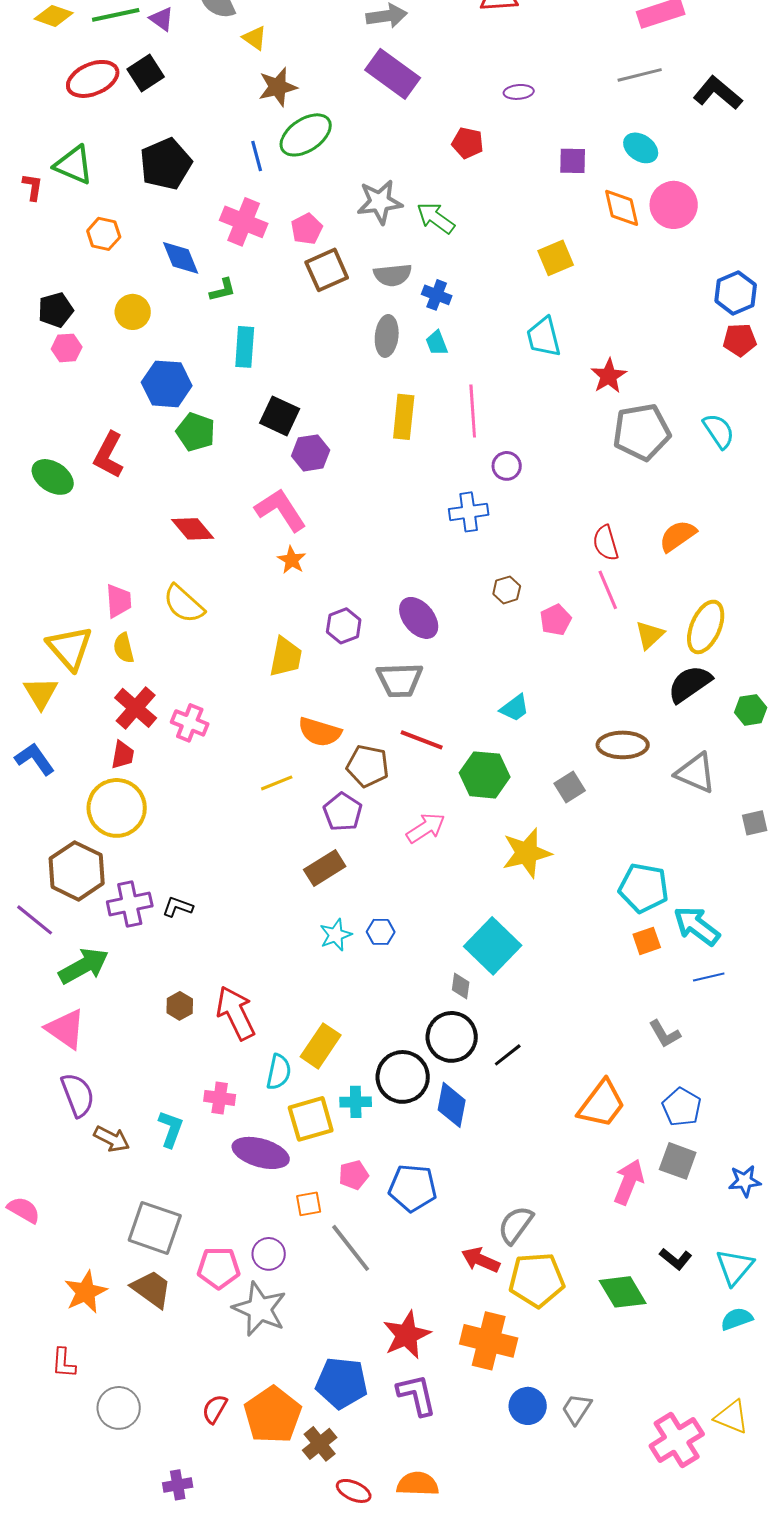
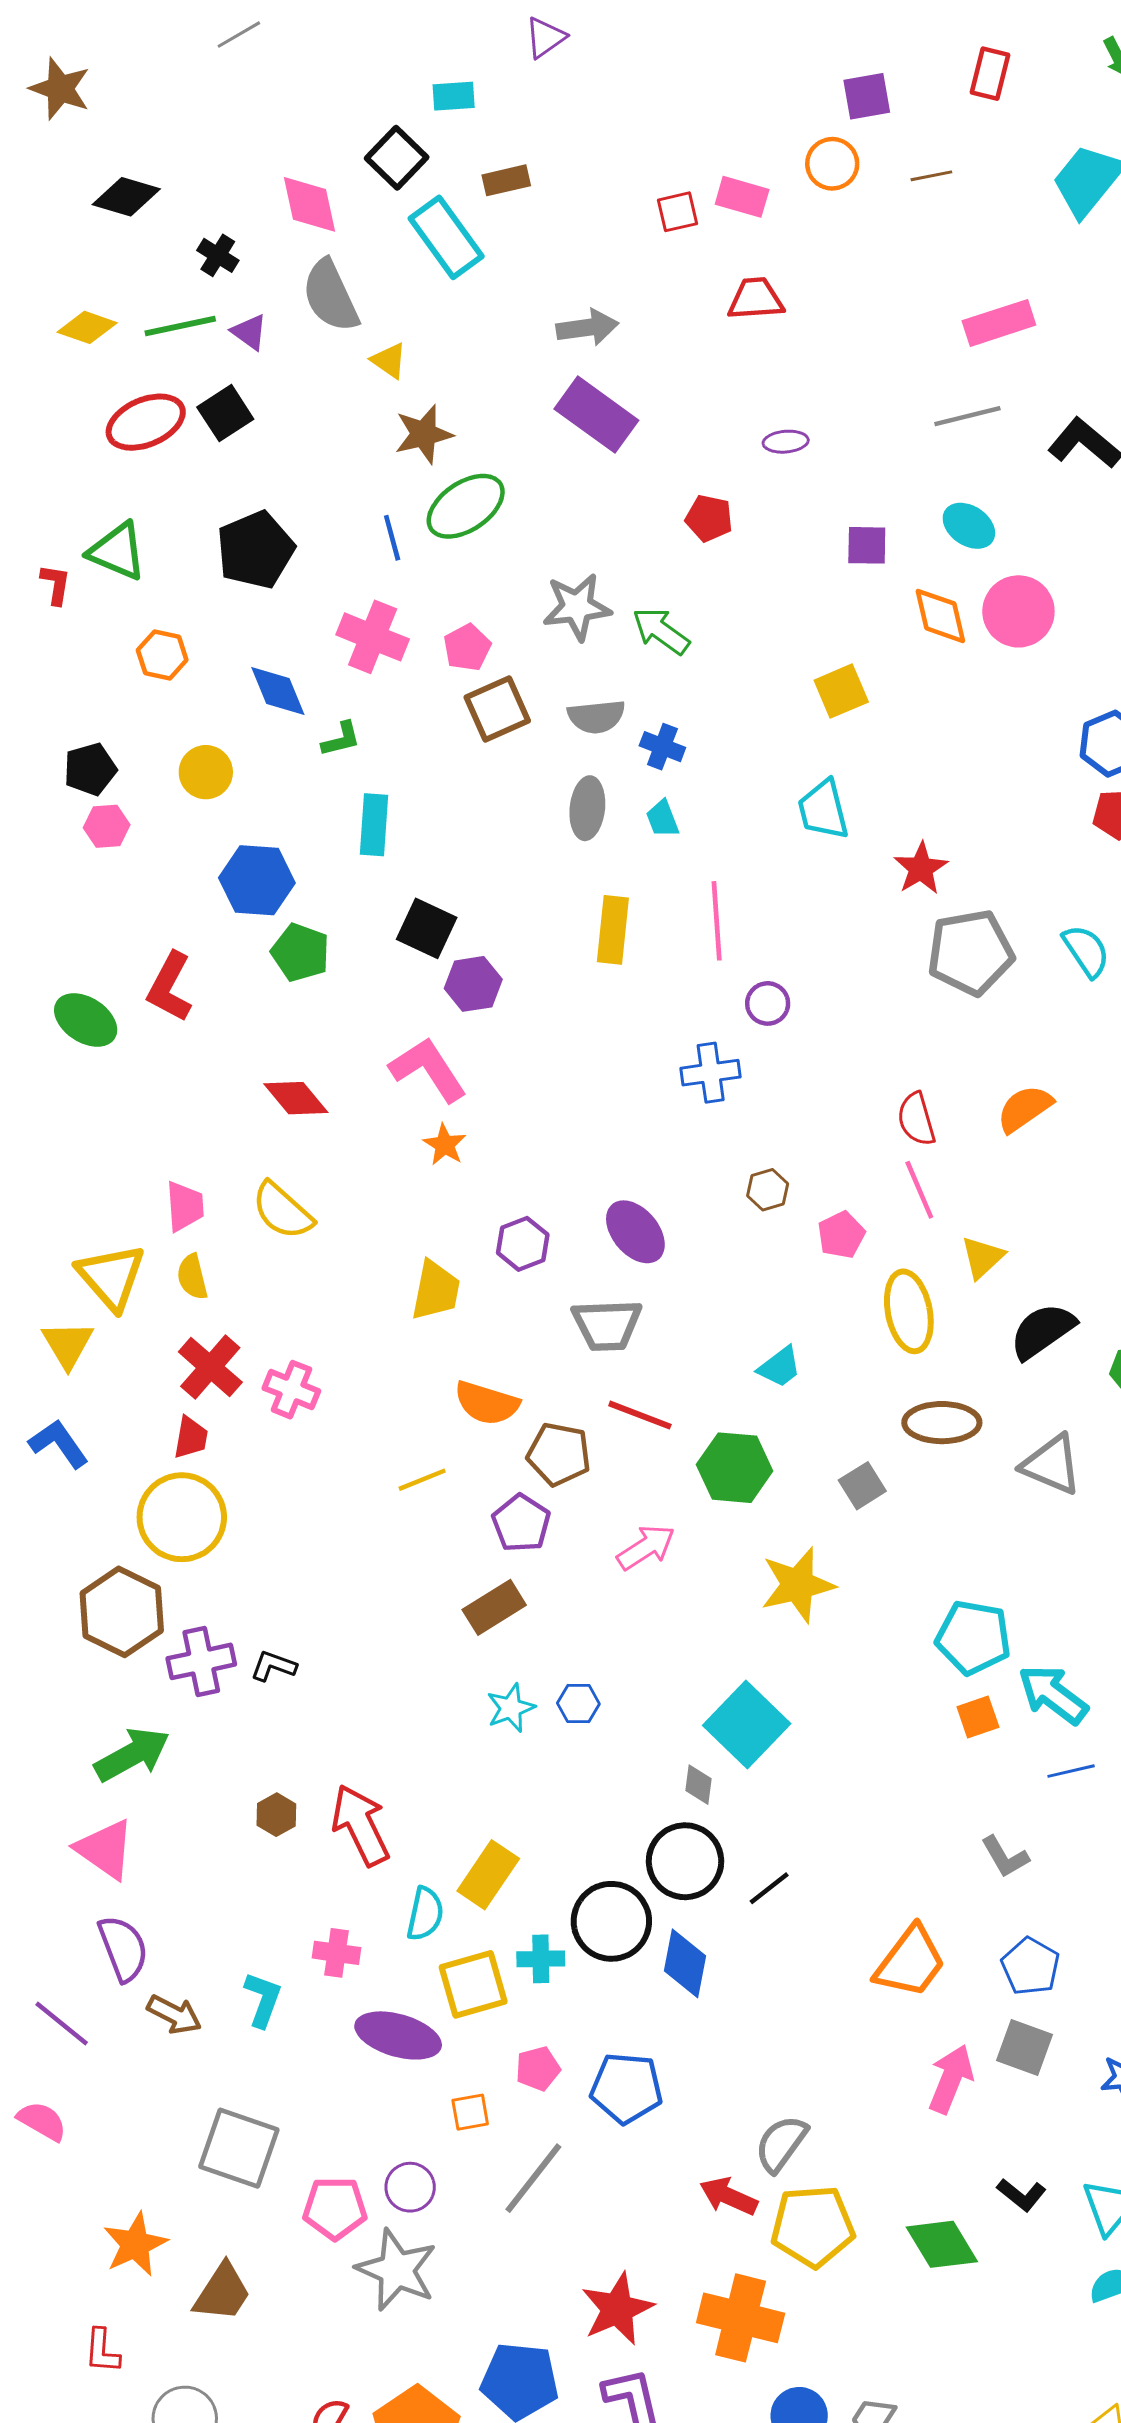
yellow ellipse: (706, 627) -> (909, 1311), moved, turned -34
purple line: (35, 920) -> (62, 2023), moved
gray line: (351, 1248) -> (533, 2178), turned 76
brown trapezoid: (152, 1289) -> (222, 2292), moved, turned 87

